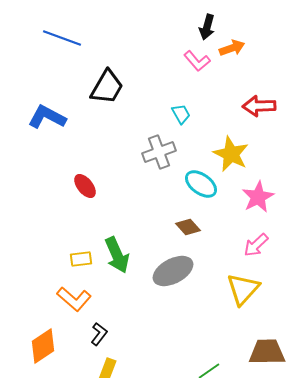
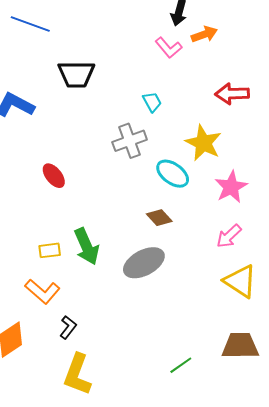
black trapezoid: (107, 87) -> (76, 74), turned 60
yellow triangle: (243, 289) -> (240, 281), moved, turned -39

